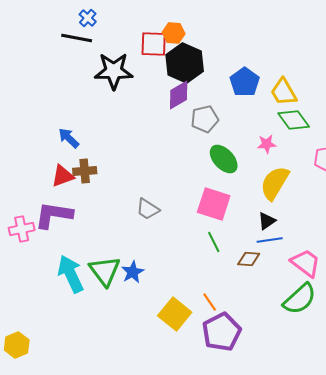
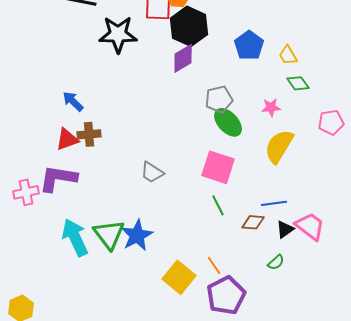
yellow trapezoid: (284, 92) -> (288, 55), size x0.7
gray pentagon: (205, 119) -> (219, 99), moved
green diamond: (294, 120) -> (298, 83), size x0.7
black triangle: (267, 221) -> (285, 229), moved
blue star: (133, 272) -> (137, 235), size x1.4
green semicircle: (300, 299) -> (276, 262), moved, size x0.5

